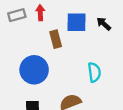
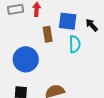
cyan semicircle: (94, 72) -> (75, 44), moved

